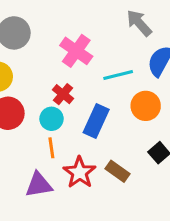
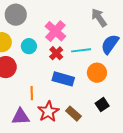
red cross: (63, 94) -> (56, 53), moved
cyan circle: (52, 119) -> (29, 46), moved
blue rectangle: (96, 121) -> (63, 79), turned 75

